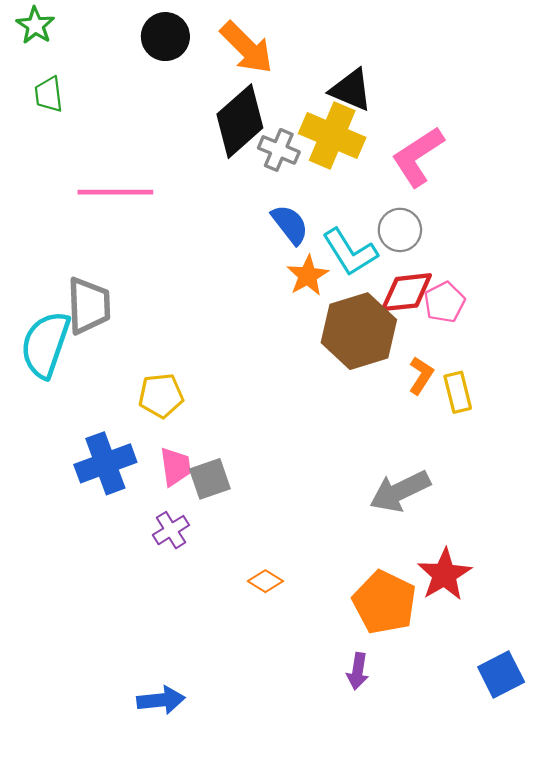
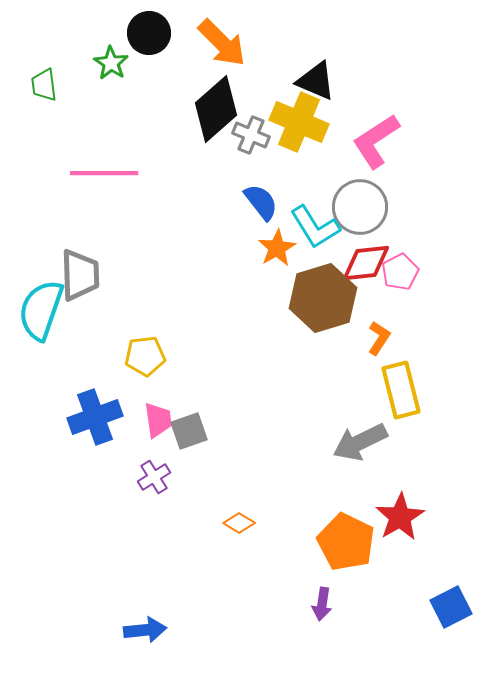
green star: (35, 25) -> (111, 63), moved
gray circle: (400, 230) -> (360, 207), size x1.4
yellow rectangle: (458, 392) -> (401, 390), moved, size x1.5

